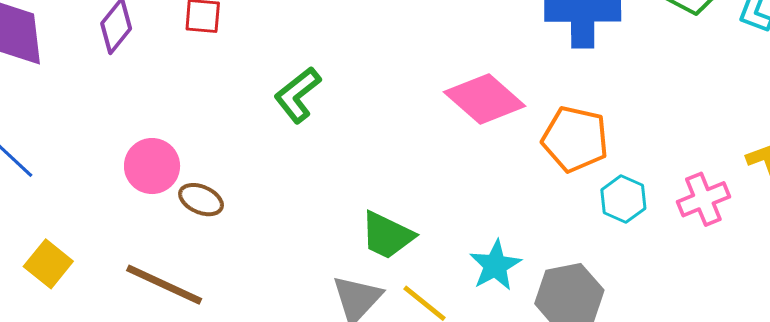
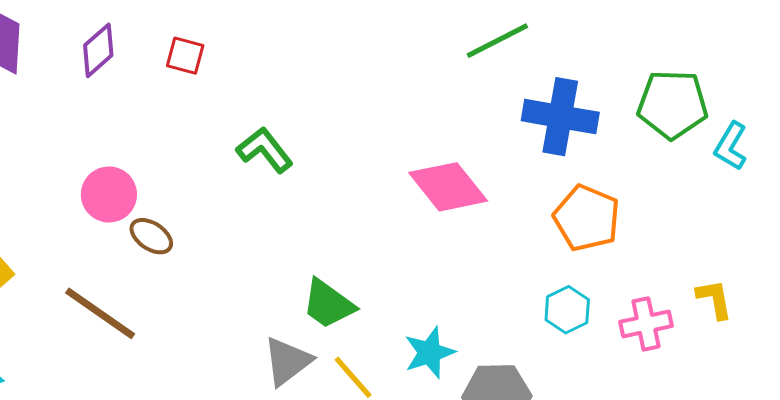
green L-shape: (298, 95) -> (265, 150), turned 80
orange pentagon: (575, 139) -> (587, 218), moved

